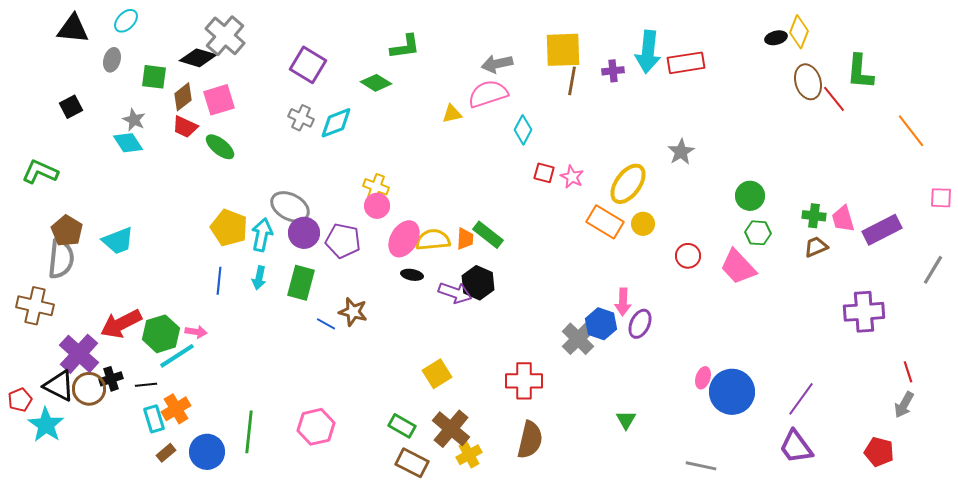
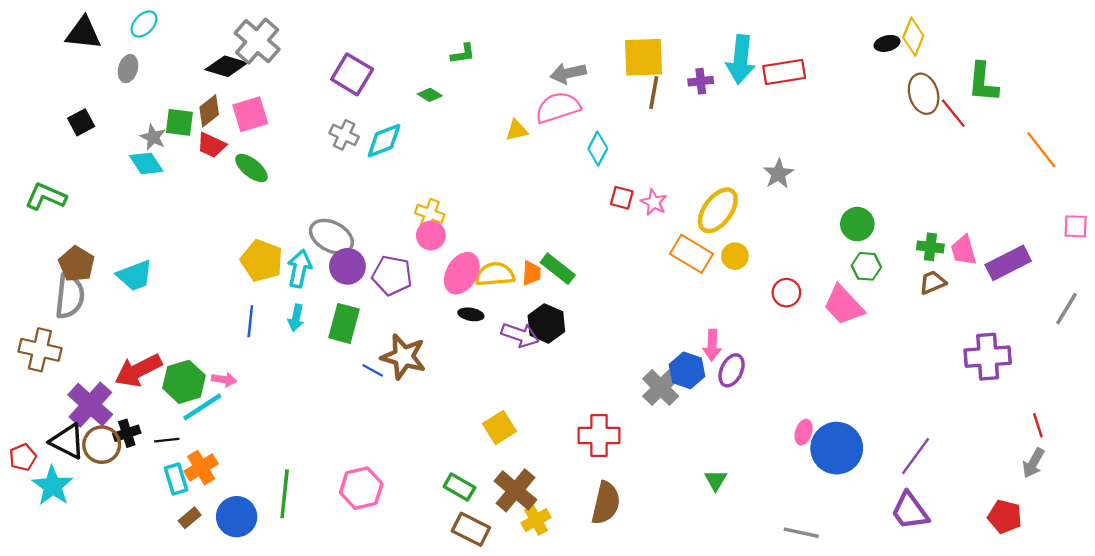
green L-shape: (405, 47) -> (463, 54), size x0.7
green square: (154, 77) -> (179, 122), moved
green diamond: (376, 83) -> (430, 95), size x0.7
brown star: (353, 312) -> (403, 357), size x1.4

